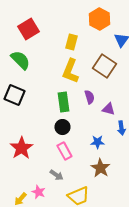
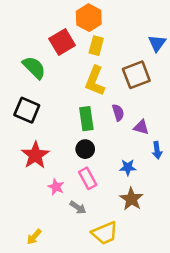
orange hexagon: (99, 19) -> (89, 18), moved
red square: (28, 29) -> (62, 42), moved
brown square: (104, 66) -> (136, 75), turned 35
red star: (21, 148) -> (35, 155), moved
pink star: (38, 192) -> (56, 187), moved

